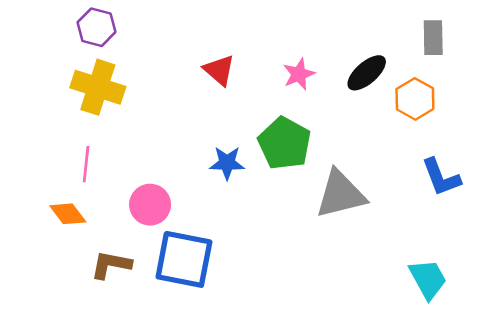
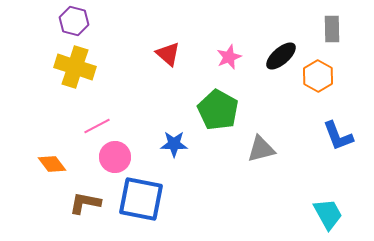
blue star: (227, 163) -> (174, 144), moved
pink line: (86, 164) -> (97, 126), moved, turned 56
gray triangle: (341, 194) -> (261, 149), size x0.7

